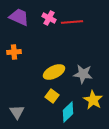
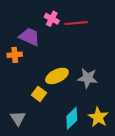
purple trapezoid: (19, 17) -> (29, 37), moved
yellow square: (52, 96) -> (39, 94), moved
yellow star: (93, 100) -> (98, 117), moved

